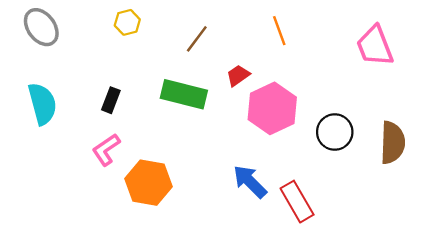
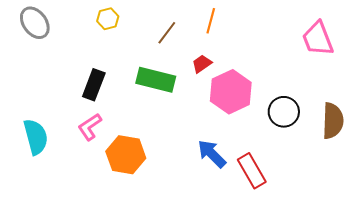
orange line: (279, 31) -> (211, 21), moved, turned 35
black rectangle: (111, 100) -> (94, 85), size x1.4
cyan semicircle: (42, 104) -> (36, 137), moved

